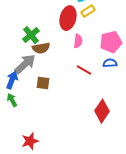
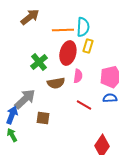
yellow rectangle: (88, 11) -> (88, 46), turned -40
green cross: (31, 35) -> (39, 62), moved
brown semicircle: (41, 48) -> (56, 83), moved

